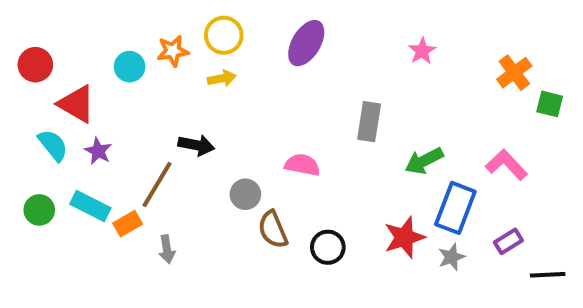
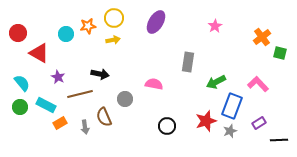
cyan semicircle: (53, 145) -> (22, 83), moved
purple star: (98, 151) -> (58, 77), moved
brown line: (157, 184) -> (80, 94), turned 45
orange rectangle: (128, 224) -> (60, 123), moved
brown semicircle: (273, 230) -> (104, 117), moved

